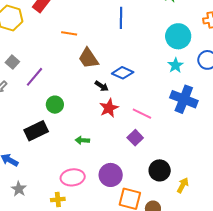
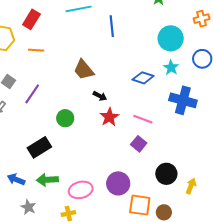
orange line: (69, 33) -> (36, 50), moved
blue diamond: (123, 73) -> (143, 78), moved
green circle: (55, 105) -> (65, 118), moved
green arrow: (82, 140) -> (47, 180), moved, size x1.5

